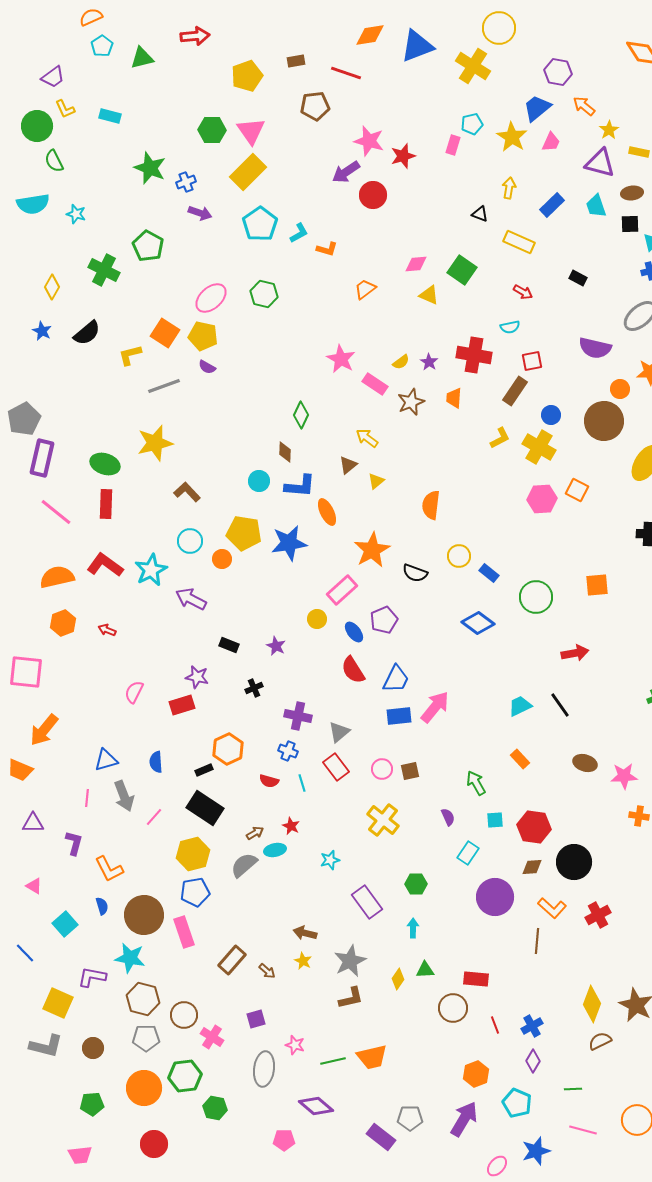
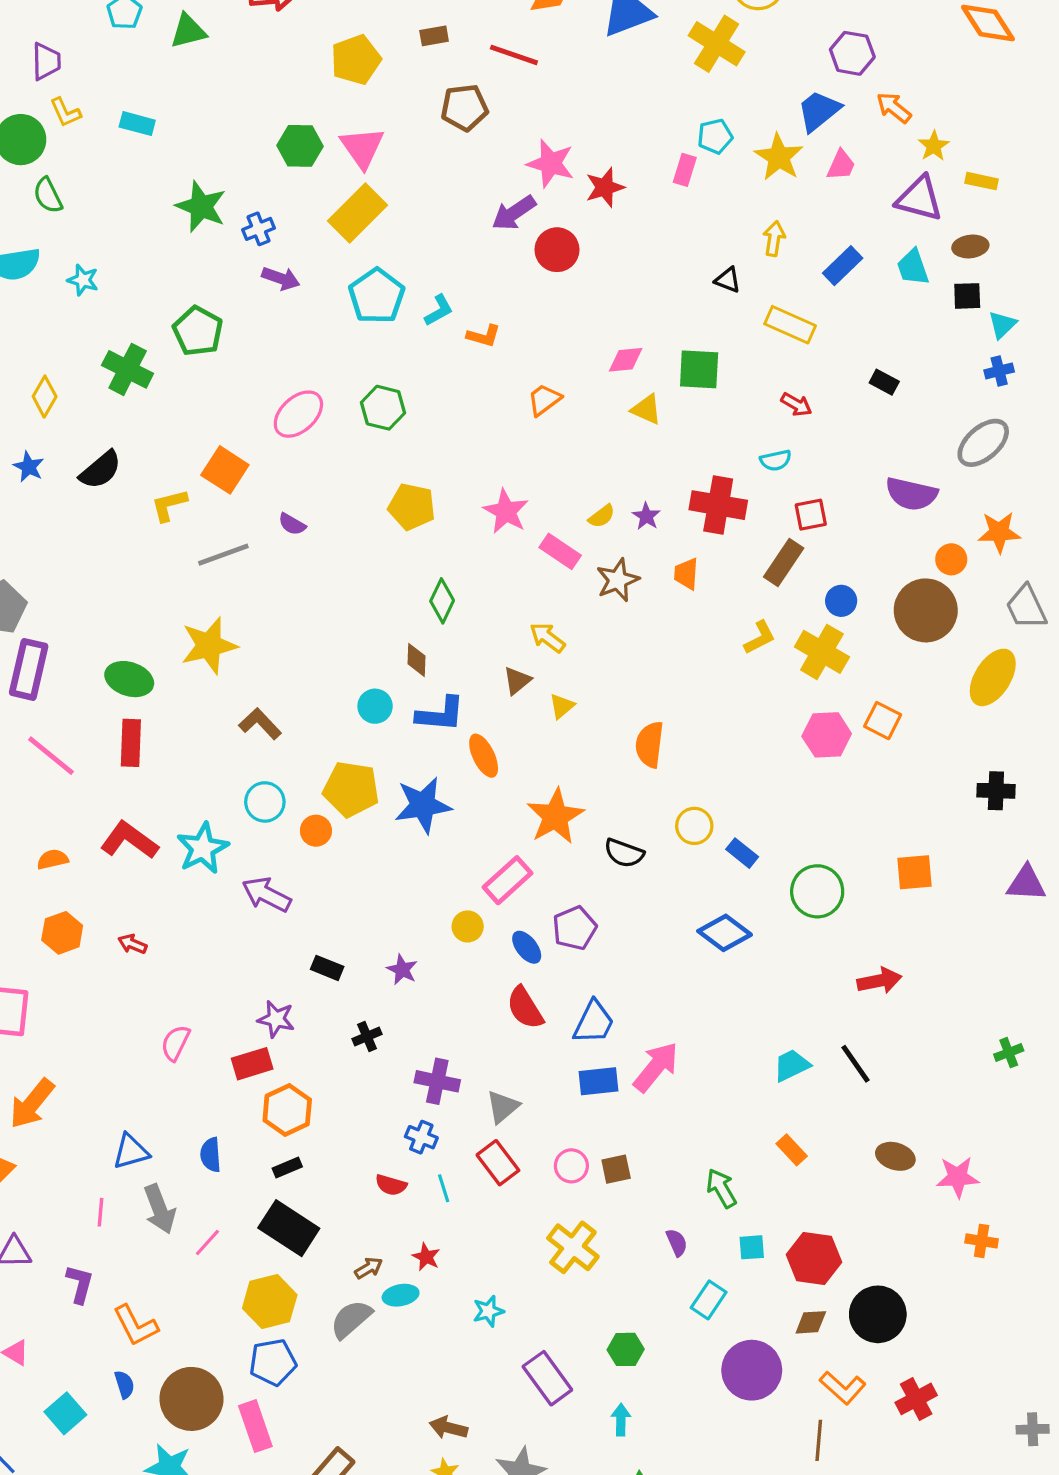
purple trapezoid: (53, 77) -> (46, 61), turned -55
green square: (462, 270) -> (699, 369), turned -32
yellow pentagon: (203, 336) -> (412, 507), moved
orange semicircle: (57, 577) -> (53, 859), size x0.6
orange hexagon: (228, 749) -> (287, 1110), moved

